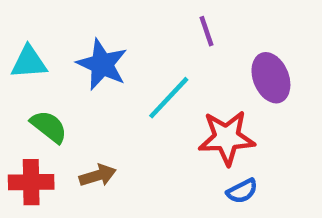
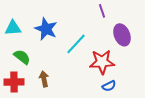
purple line: (207, 31) -> (102, 11), moved
brown arrow: (98, 175) -> (44, 79), turned -84

